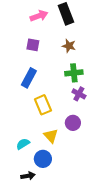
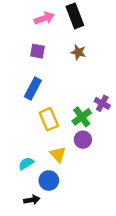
green cross: (74, 73) -> (82, 117), moved, turned -30
purple cross: (79, 94) -> (102, 103), moved

